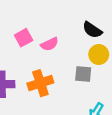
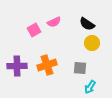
pink semicircle: (49, 44) -> (54, 22), moved
gray square: (83, 74) -> (80, 68), moved

